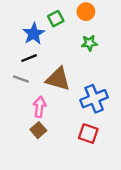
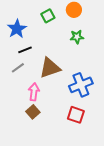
blue star: (34, 34) -> (17, 29), moved
gray line: (21, 79) -> (18, 68), turned -56
brown triangle: (58, 79) -> (50, 68), turned -35

